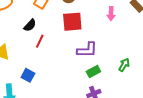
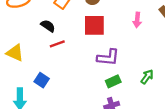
black semicircle: (30, 25) -> (48, 26), turned -104
red line: (40, 41) -> (57, 44), turned 40

